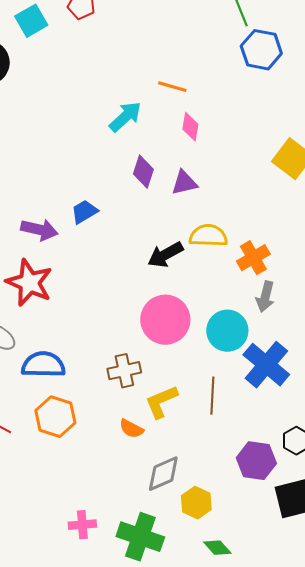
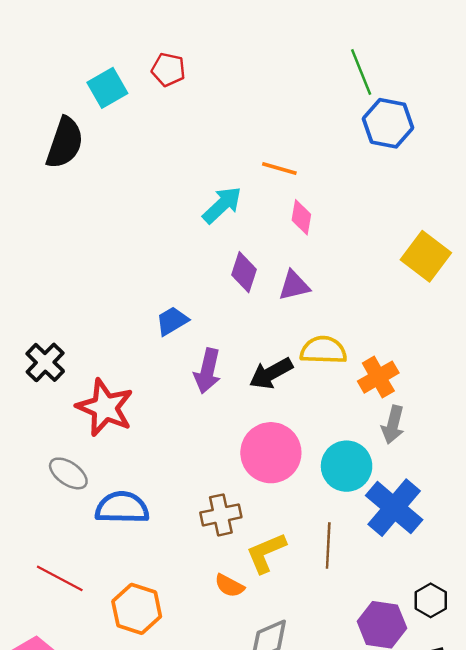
purple arrow: (39, 230) -> (207, 371), moved, turned 90
orange hexagon: (55, 417) -> (137, 609), moved

